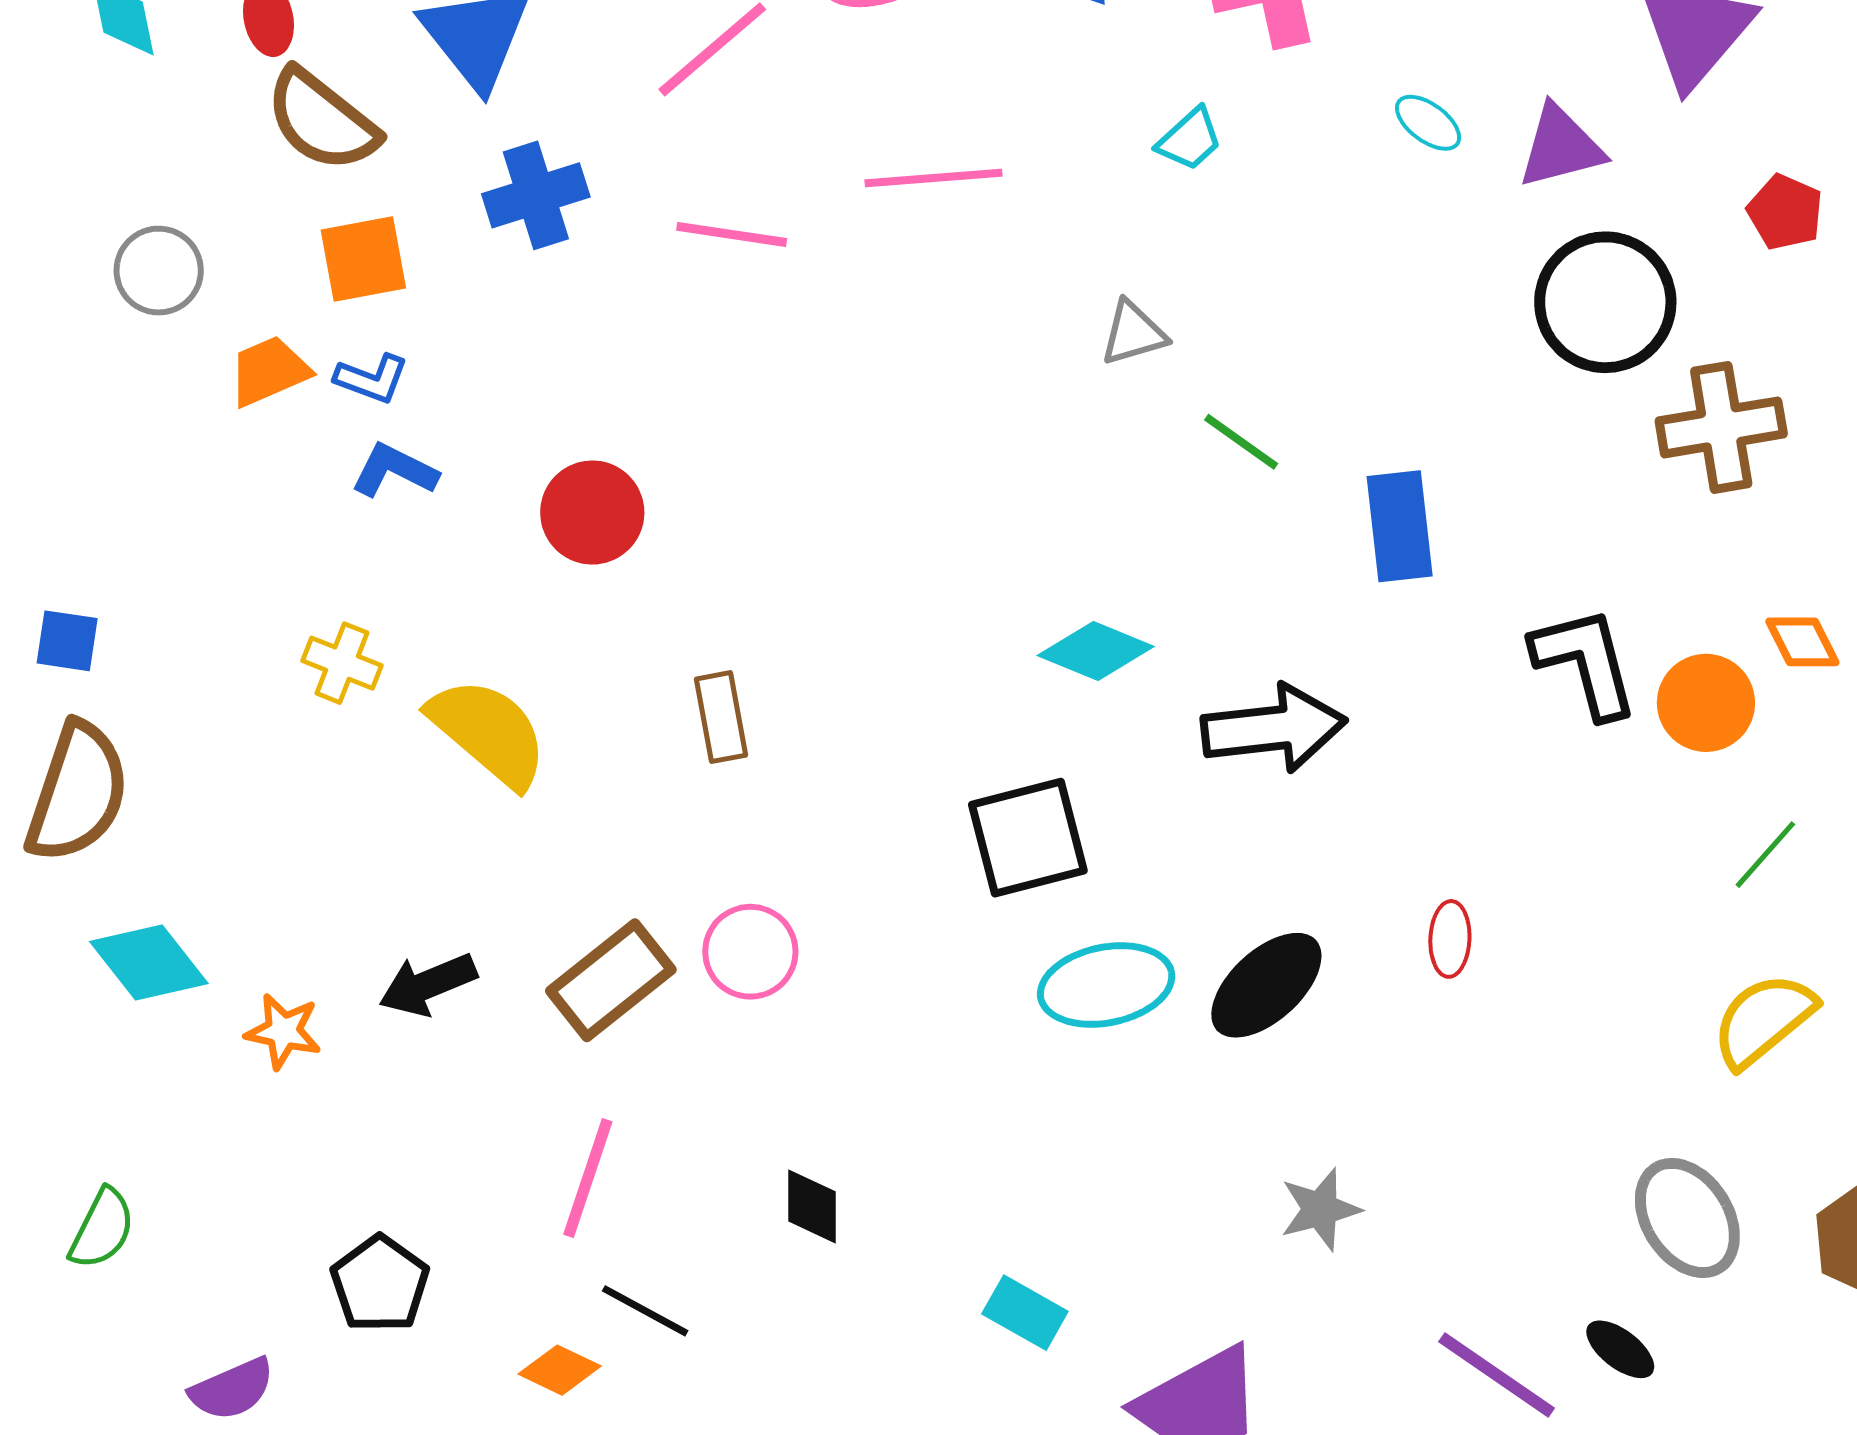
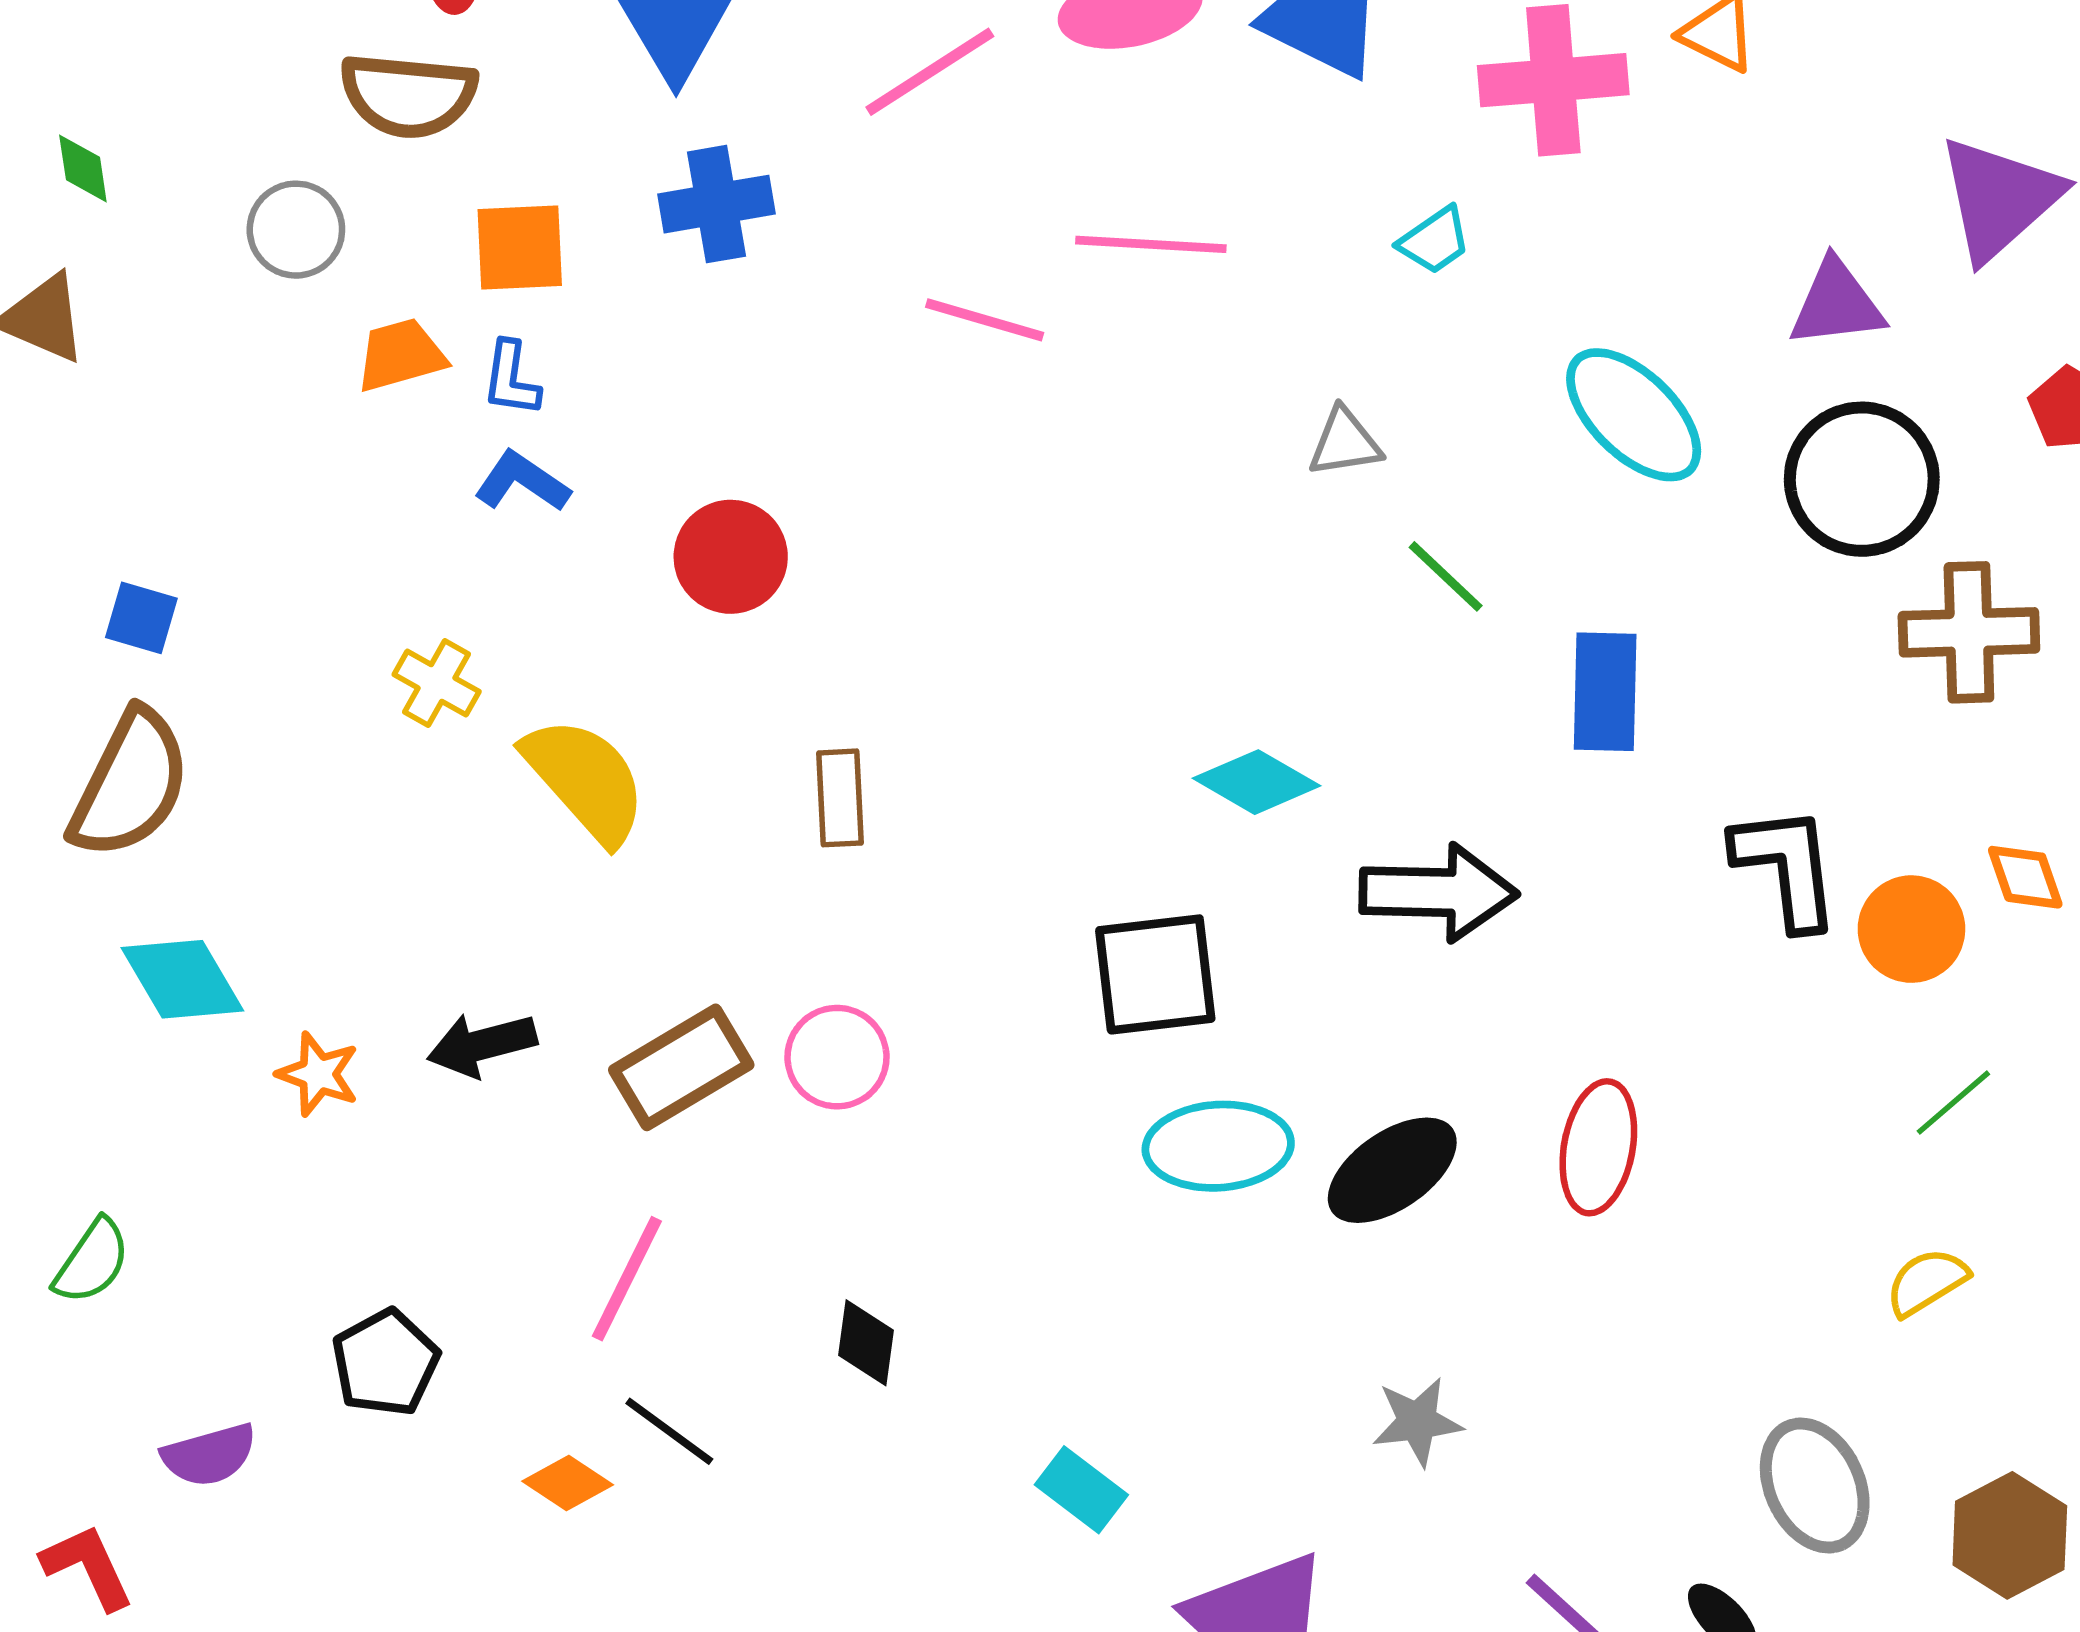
brown semicircle: (322, 120) -> (408, 95), moved, turned -41
cyan ellipse: (1428, 123) -> (1634, 415), moved, size x2.0
pink line: (732, 234) -> (985, 320), moved
blue L-shape: (372, 379) -> (511, 379), turned 70
red ellipse: (1450, 939) -> (1598, 1147), size x1.6
yellow semicircle: (1763, 1020) -> (1927, 1282), size x0.7

